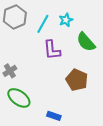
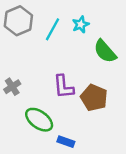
purple L-shape: (52, 50) -> (63, 87), moved
green ellipse: (19, 98) -> (39, 120), moved

